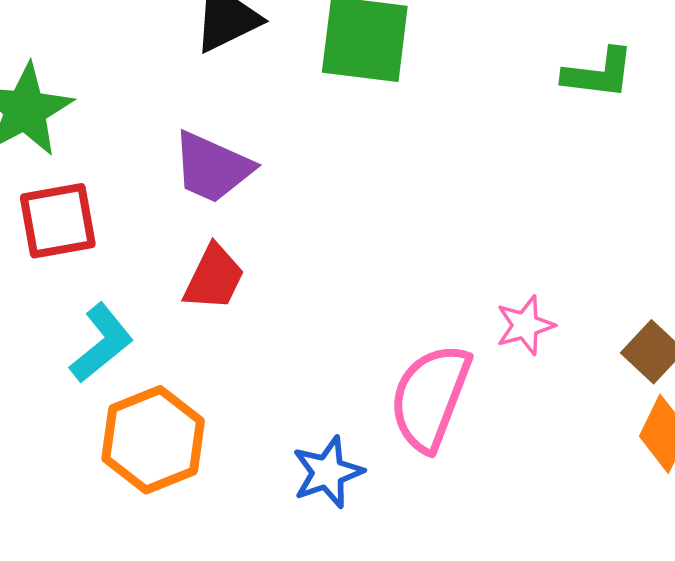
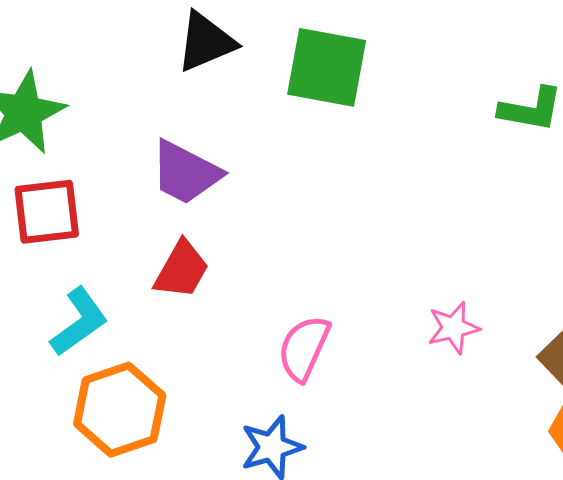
pink semicircle: (430, 397) -> (304, 348), moved, size x0.7

